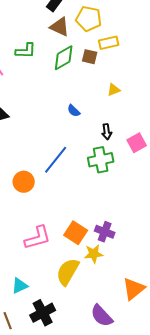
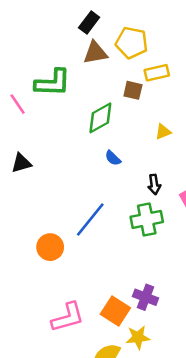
brown triangle: (60, 27) -> (95, 53), turned -35
green L-shape: (26, 51) -> (53, 83), size x1.4
green diamond: (64, 58) -> (100, 118), moved
purple cross: (105, 232) -> (145, 297), moved

